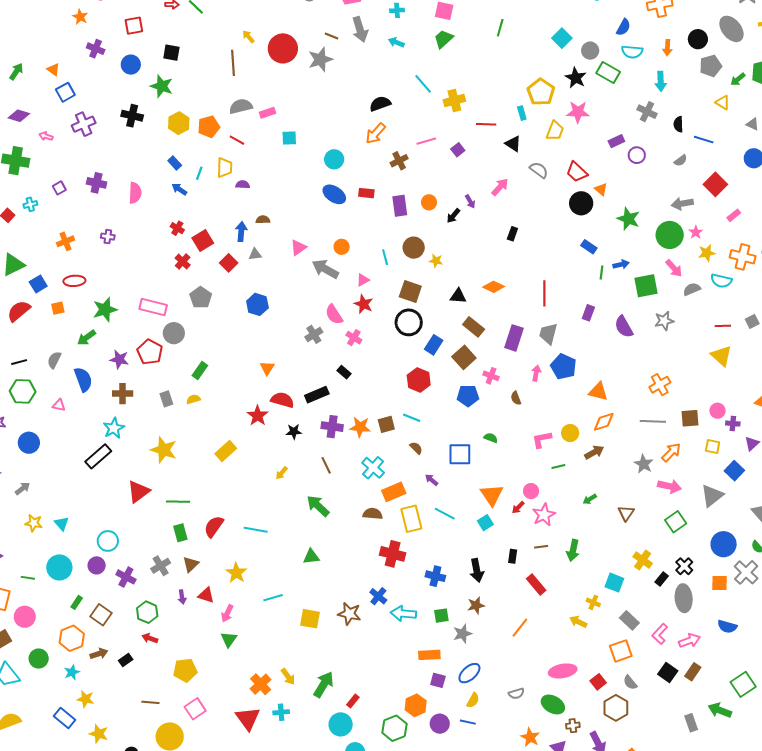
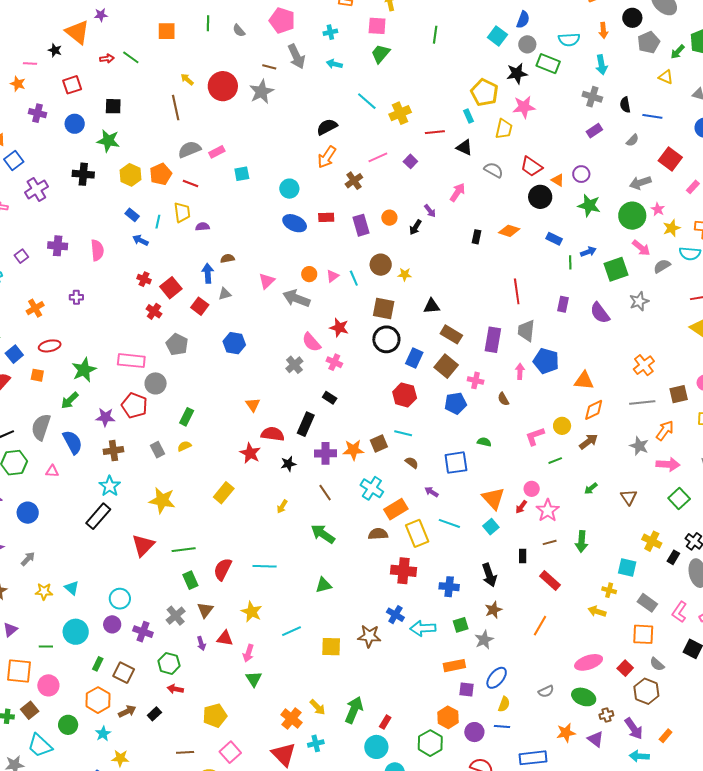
blue semicircle: (623, 27) -> (523, 20), moved
black star: (576, 78) -> (517, 73), turned -30
purple rectangle: (616, 141) -> (594, 131), moved
purple circle: (637, 155) -> (581, 174), moved
pink triangle: (363, 280) -> (332, 276), moved
orange diamond: (494, 287) -> (509, 231), moved
orange square: (58, 308) -> (37, 375), turned 32
gray semicircle: (54, 360) -> (41, 427), size x1.5
black rectangle: (317, 395) -> (306, 424), turned -35
orange square: (621, 651) -> (643, 634), turned 30
orange star: (530, 737) -> (566, 733), turned -30

